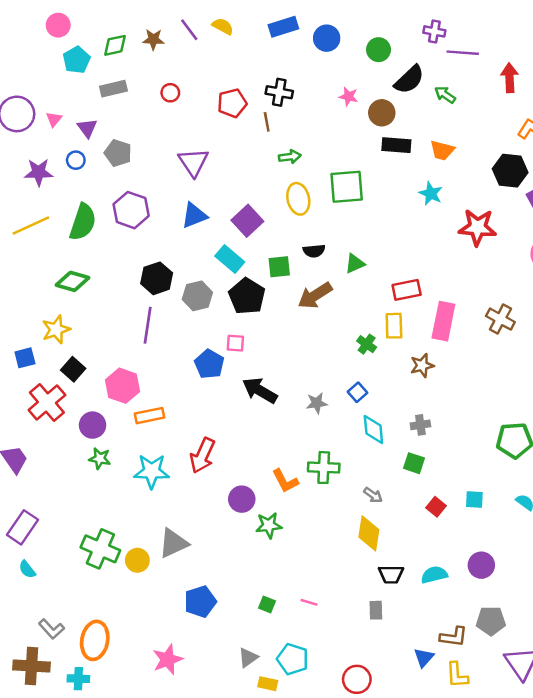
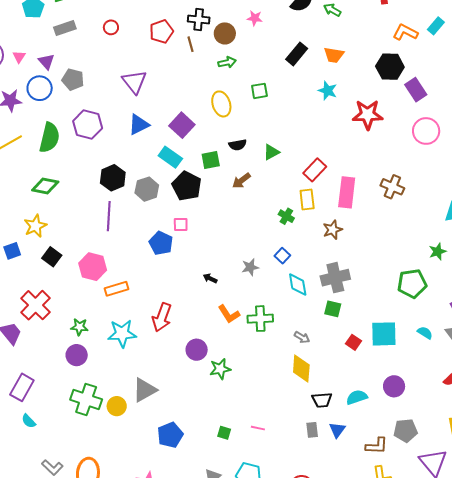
brown circle: (382, 113) -> (225, 33), moved
black rectangle: (396, 145) -> (297, 54), turned -50
green arrow: (290, 157) -> (227, 62), moved
blue circle: (76, 160) -> (40, 88), size x1.6
green square: (347, 187) -> (259, 91), size x0.6
red rectangle: (407, 290) -> (315, 170), turned -30
brown arrow: (315, 295) -> (241, 181), size x0.7
black arrow: (260, 390) -> (210, 278), moved, size x0.5
red cross: (47, 402) -> (36, 305), moved
purple circle: (93, 425) -> (77, 355), moved
gray cross: (420, 425) -> (335, 278), size x1.8
orange L-shape: (285, 481) -> (229, 314), moved
cyan square: (474, 500) -> (384, 334), size x1.8
blue triangle: (424, 658) -> (337, 430), moved

